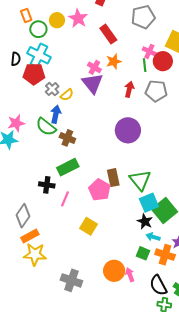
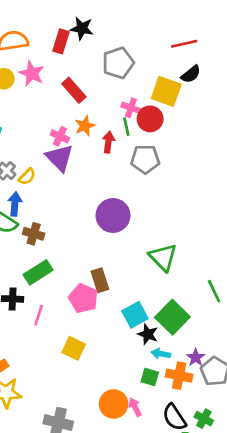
red arrow: (129, 89) -> (108, 142), moved
green triangle: (140, 180) -> (163, 257), moved
cyan square: (149, 203) -> (135, 315), moved

